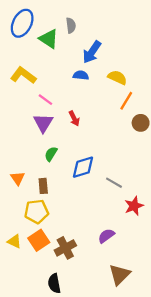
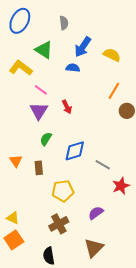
green triangle: (49, 39) -> (44, 50), moved
yellow semicircle: (117, 77) -> (112, 55), moved
yellow pentagon: (37, 211) -> (63, 191), moved
orange square: (39, 240) -> (14, 240), moved
brown triangle: (120, 275) -> (94, 248), moved

